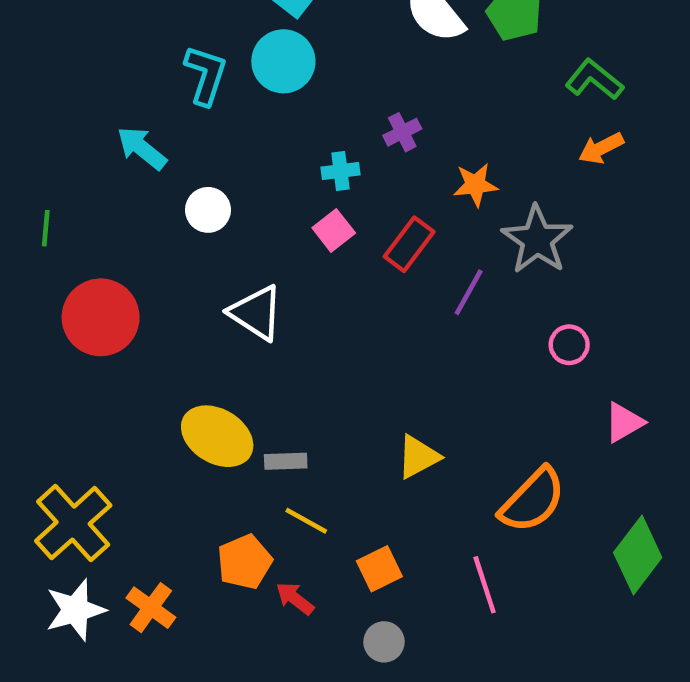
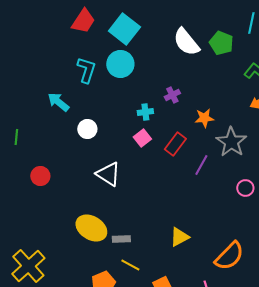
red circle: (101, 317) -> (40, 176), size x0.6

